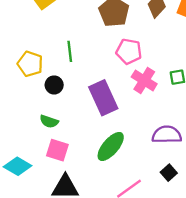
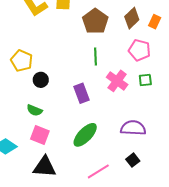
green line: (70, 51) -> (96, 57), moved
pink pentagon: (129, 51) -> (139, 50), moved
purple rectangle: (103, 98) -> (82, 93), size x0.7

